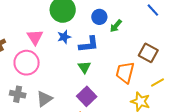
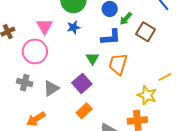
blue L-shape: (89, 44) -> (111, 37), moved
brown square: (148, 53) -> (146, 32), moved
orange trapezoid: (125, 73) -> (118, 64), moved
purple square: (87, 96) -> (82, 83), moved

